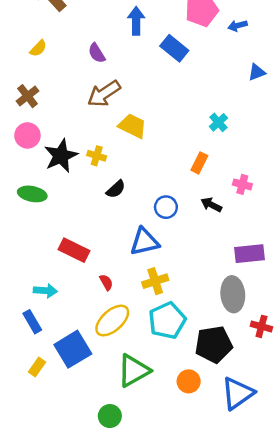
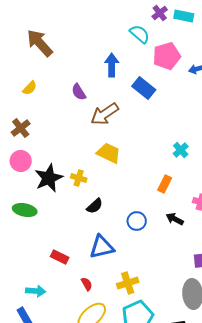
brown arrow: (104, 94) -> (105, 114), moved
blue triangle: (144, 242) -> (102, 247), moved
red rectangle: (74, 250) -> (60, 257), size x0.7

